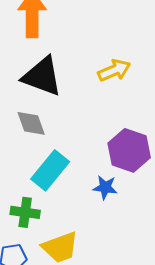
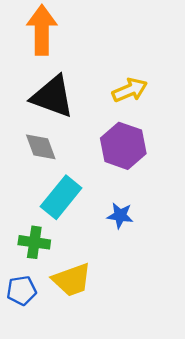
purple hexagon: (129, 150) -> (123, 146), moved

